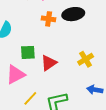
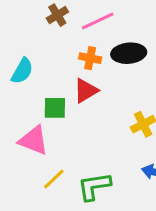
red triangle: (49, 63) -> (86, 91), moved
pink triangle: (16, 74) -> (34, 140), turned 45

